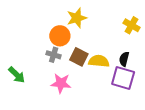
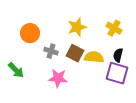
yellow star: (77, 18) -> (77, 27), moved
yellow cross: (132, 25) -> (114, 28), moved
orange circle: (60, 36) -> (30, 33), moved

